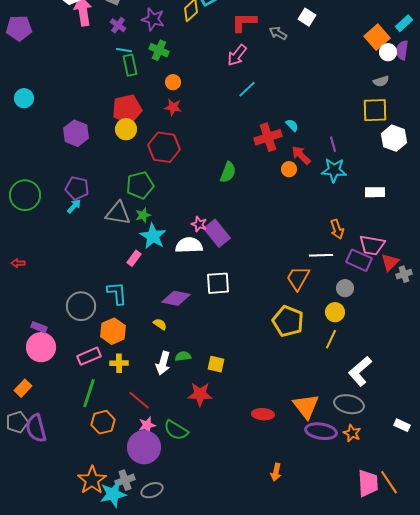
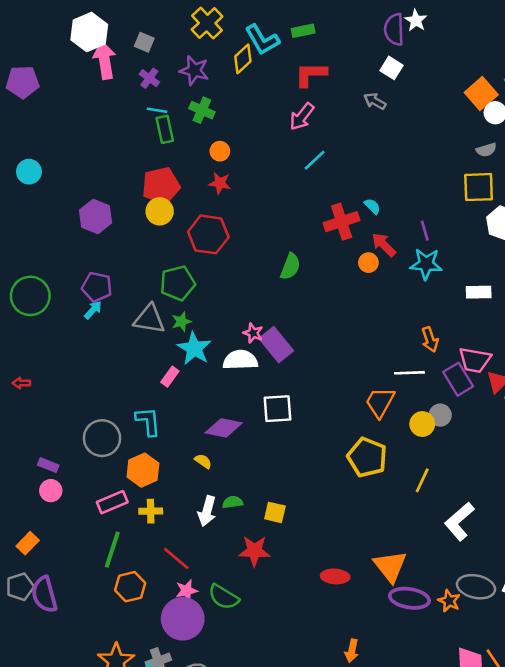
gray arrow: (278, 33) -> (375, 101), moved
purple rectangle: (359, 260) -> (458, 379), turned 35
yellow circle: (335, 312) -> (422, 424), moved
pink circle: (41, 347) -> (51, 491), size x0.6
gray ellipse: (349, 404) -> (476, 587), moved

